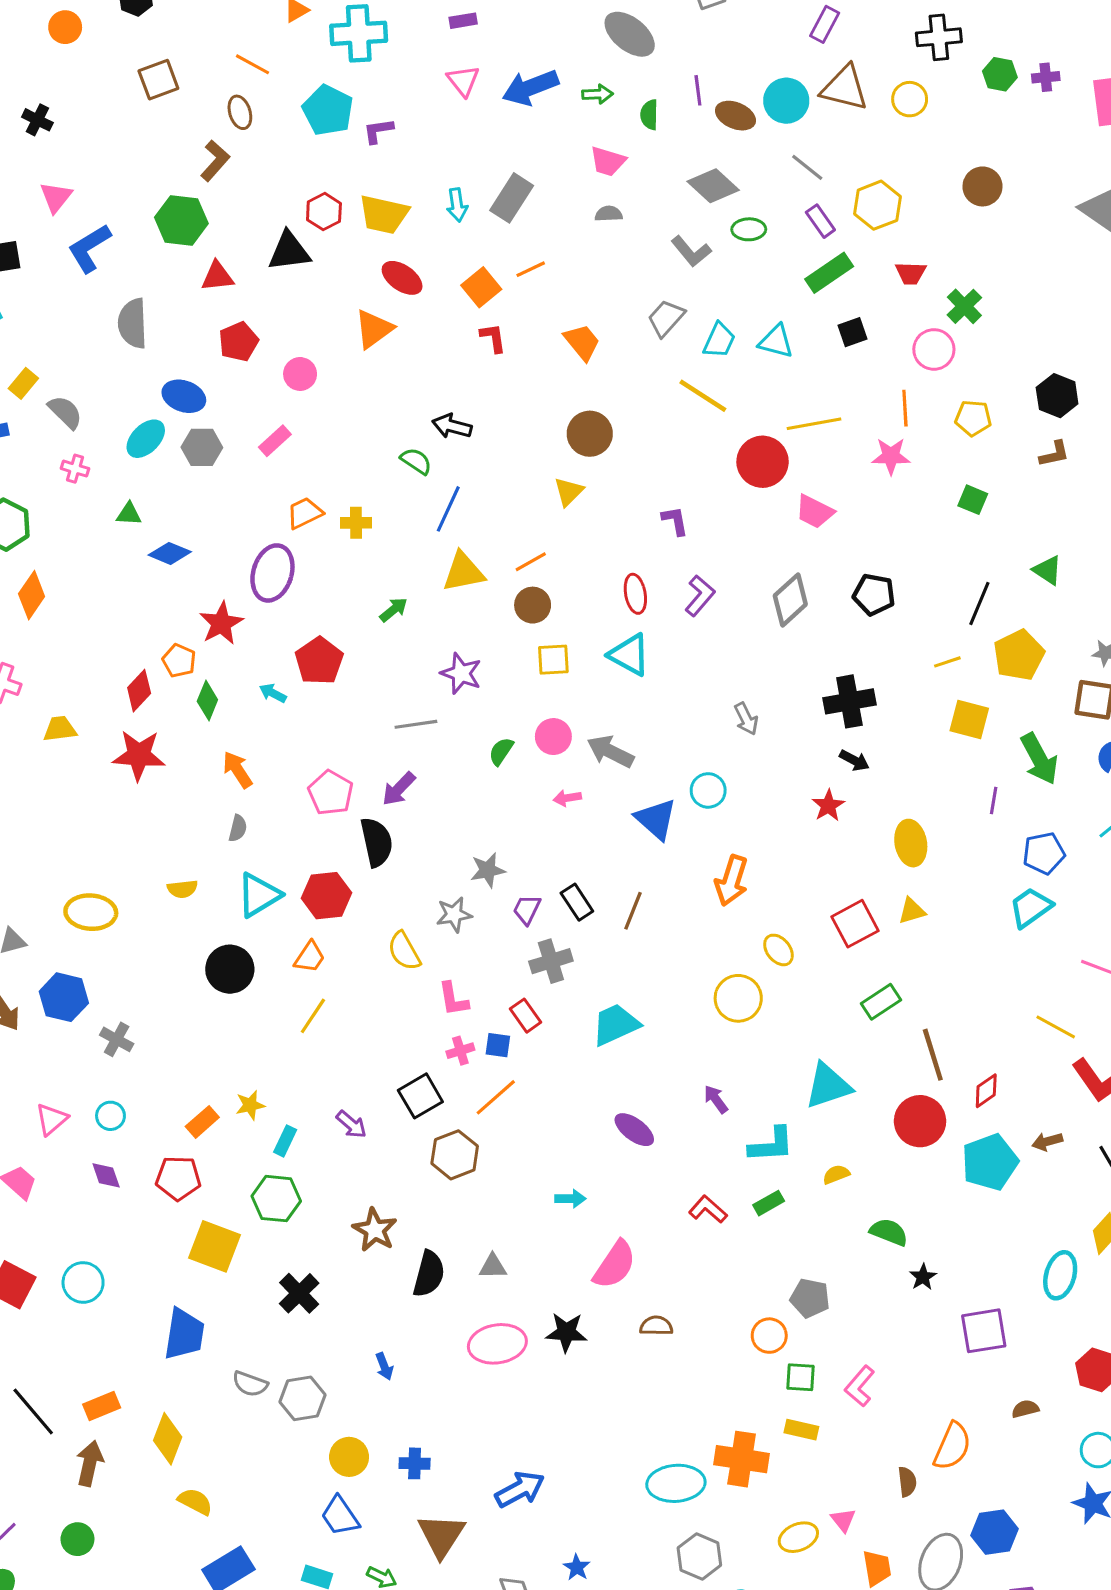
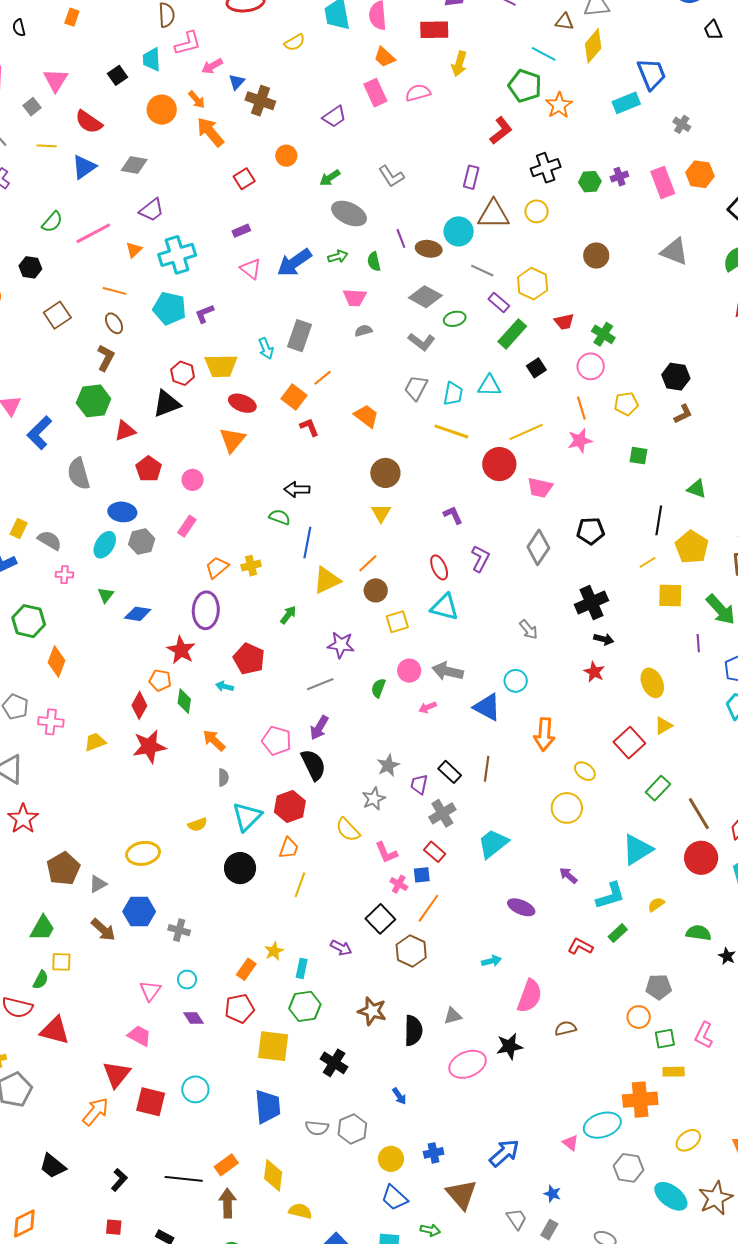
green triangle: (129, 514) -> (106, 595), turned -42
pink cross: (460, 1051) -> (399, 884), turned -30
black line: (33, 1411) -> (184, 1179), turned -30
pink triangle: (843, 1520) -> (570, 1143), moved

